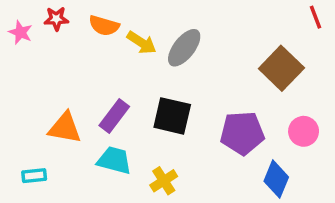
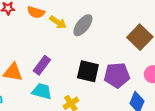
black square: (172, 116) -> (88, 71), moved

